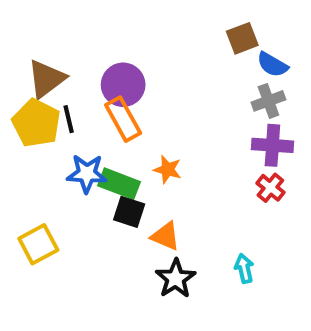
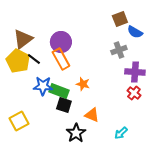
gray cross: (268, 101) -> (119, 50), moved
black line: (69, 119) -> (34, 59), turned -40
orange triangle: (165, 236) -> (92, 115), moved
cyan arrow: (244, 268) -> (121, 133), turned -120
black star: (176, 279) -> (76, 133), moved

